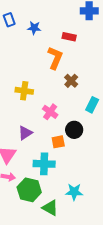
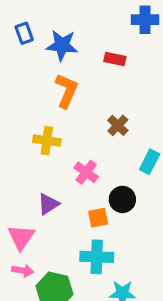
blue star: (34, 28) -> (62, 45), size x1.5
orange L-shape: (55, 58) -> (66, 91), moved
cyan cross: (44, 164) -> (97, 257), moved

